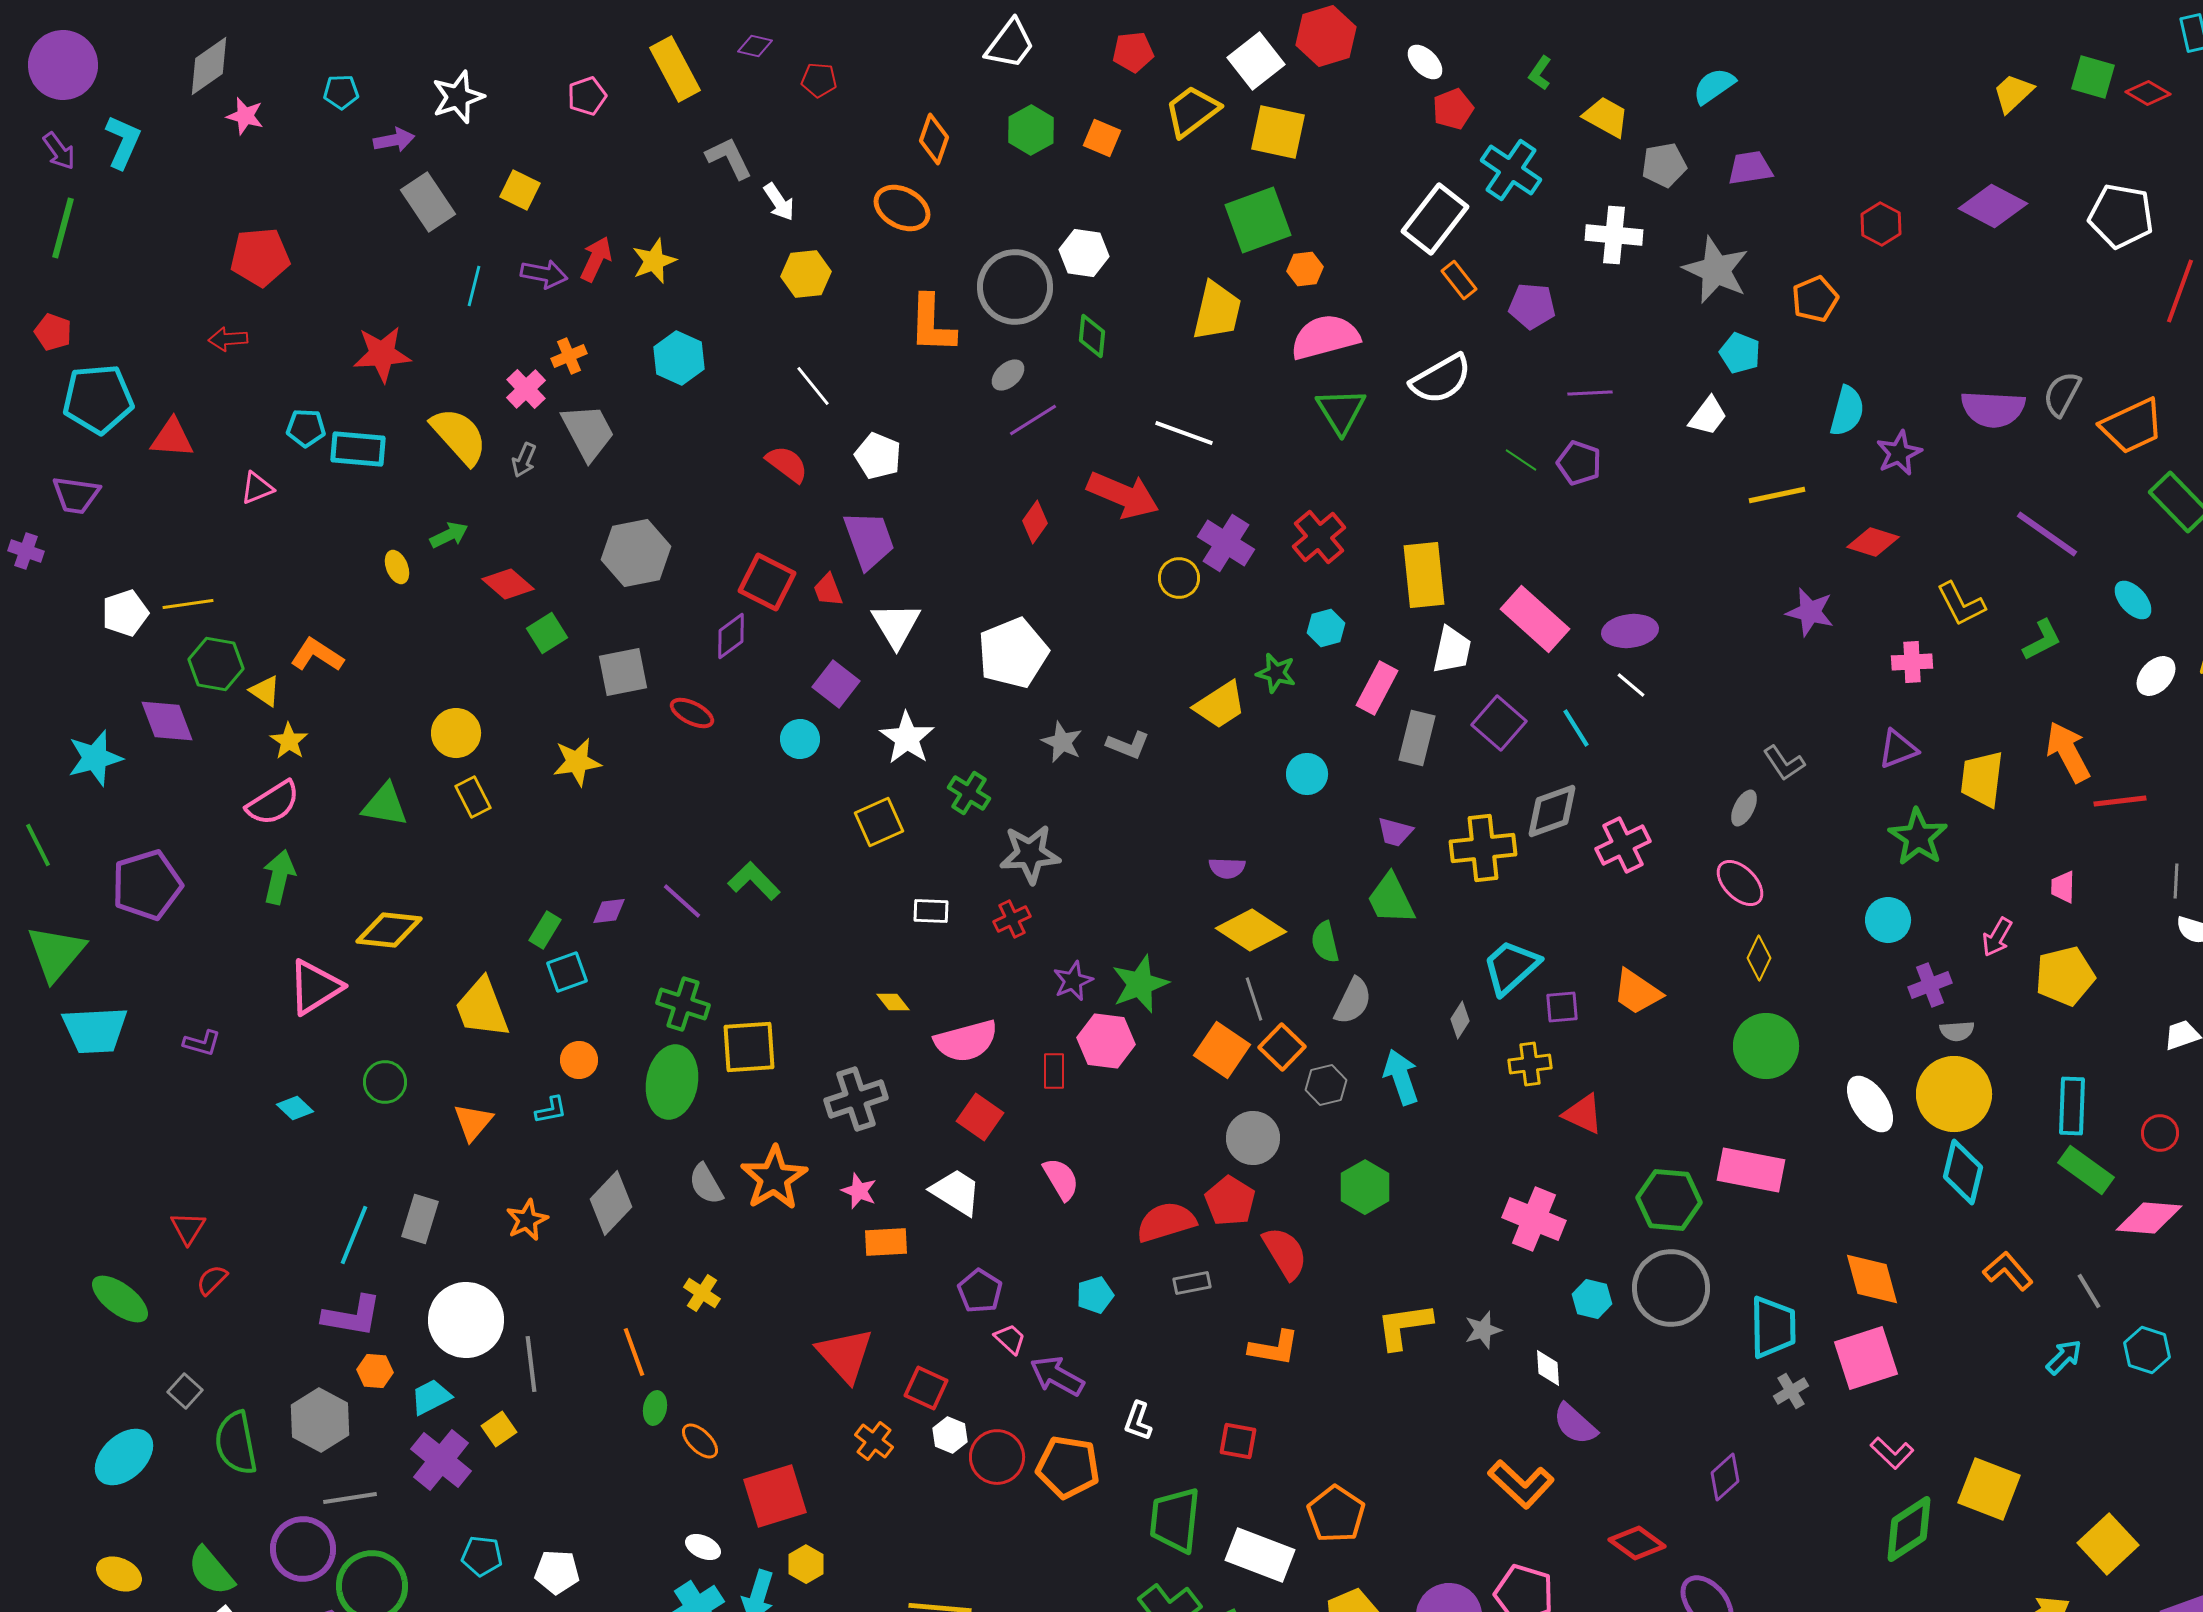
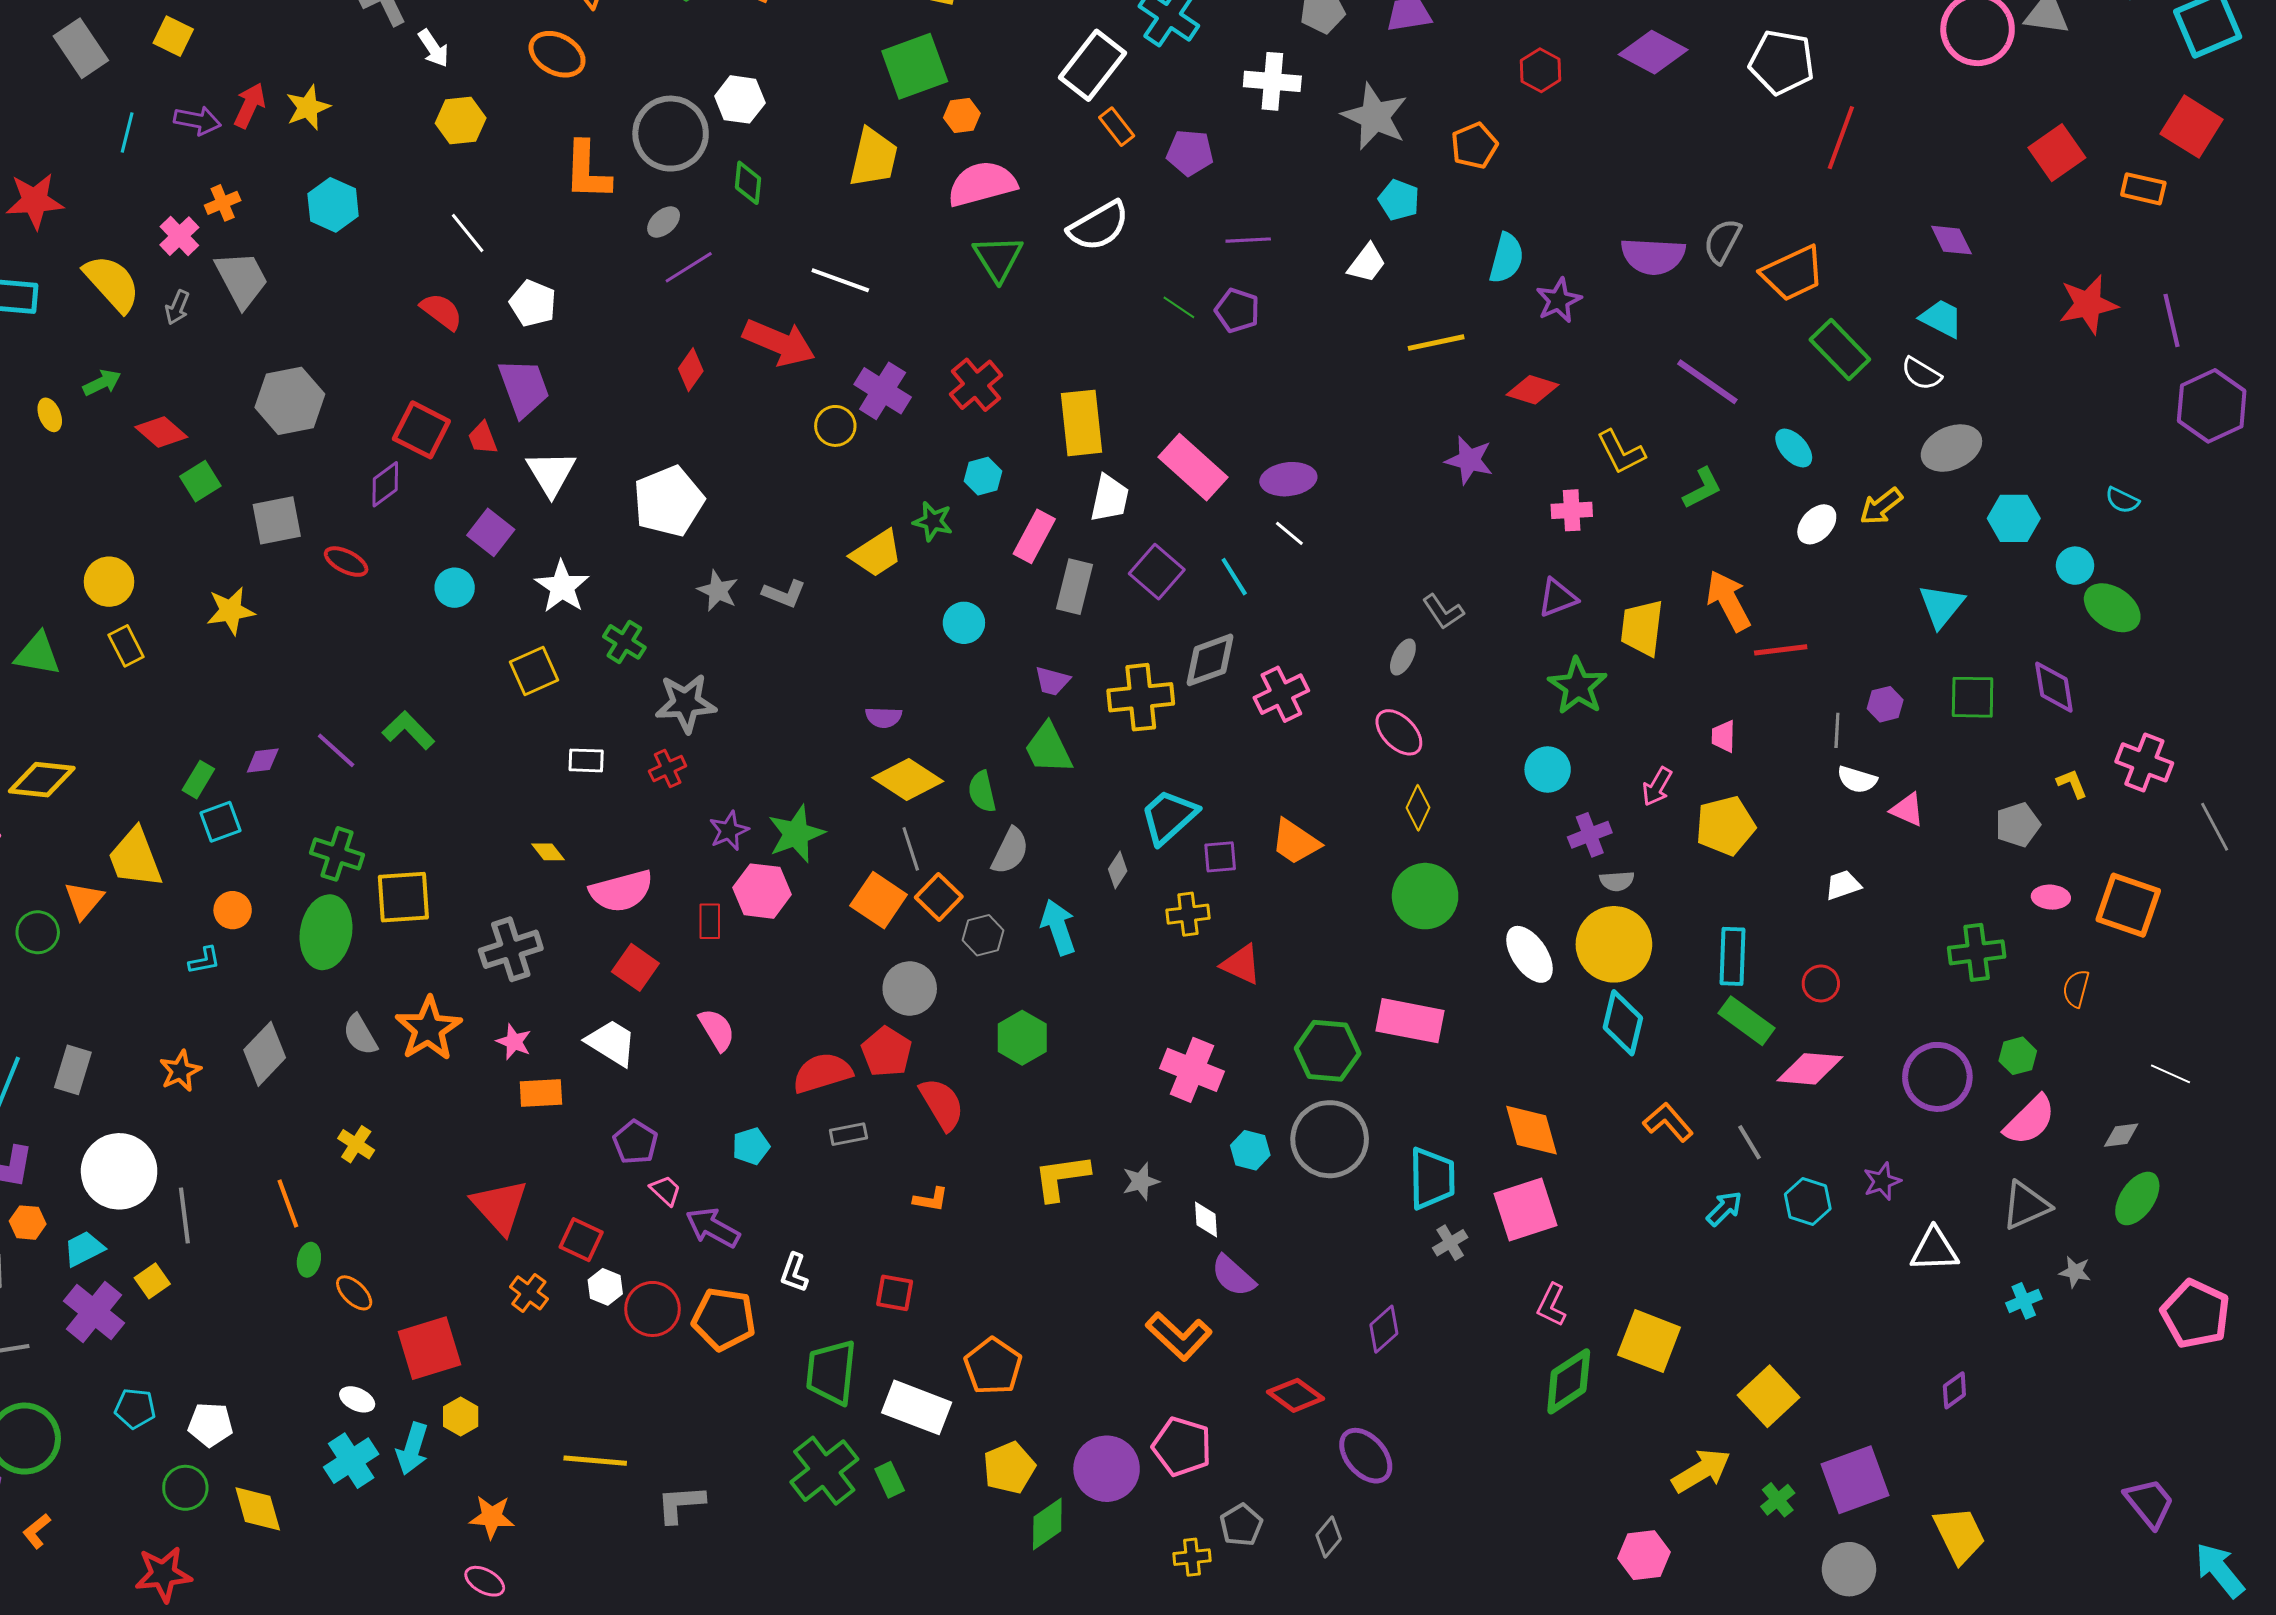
orange triangle: (473, 1122) -> (84, 900), moved
orange L-shape: (1274, 1348) -> (931, 1199), size x0.7
pink L-shape: (1892, 1453) -> (1552, 1305), turned 72

